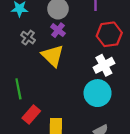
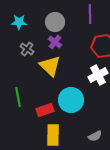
cyan circle: (98, 93) -> (71, 100), moved
red rectangle: (31, 114) -> (45, 110), moved, turned 30

